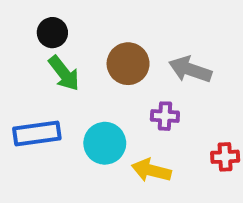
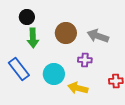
green arrow: (64, 73) -> (33, 38), turned 36
blue rectangle: (37, 134) -> (19, 69), turned 60

